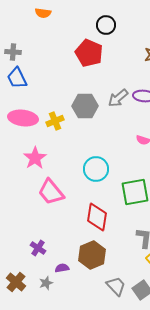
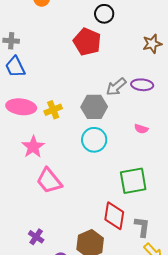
gray hexagon: (85, 106) -> (94, 107), moved
cyan circle: (96, 169) -> (94, 140), moved
red diamond: (97, 217) -> (114, 216), moved

